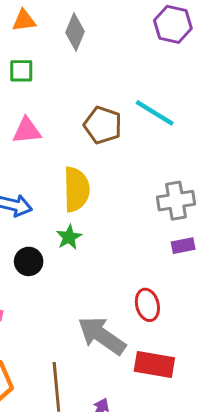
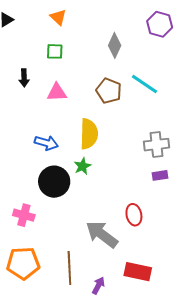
orange triangle: (24, 21) -> (58, 17), turned 48
gray diamond: (75, 32) -> (115, 45), moved
black circle: (29, 261) -> (54, 182), size x1.6
red rectangle: (154, 365) -> (138, 272), moved

